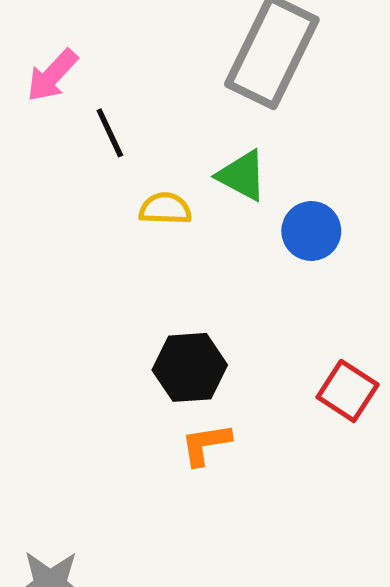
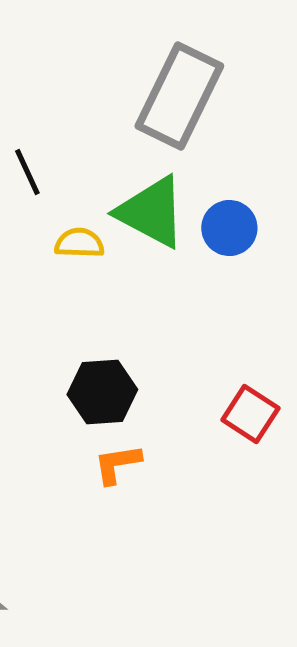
green triangle: (242, 176) -> (151, 212), size x1.5
blue circle: (311, 231) -> (229, 228), moved

